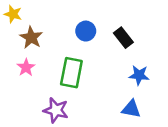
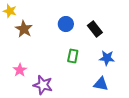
pink star: (26, 67) -> (20, 70), moved
green rectangle: (71, 73) -> (73, 56), moved, size x0.6

